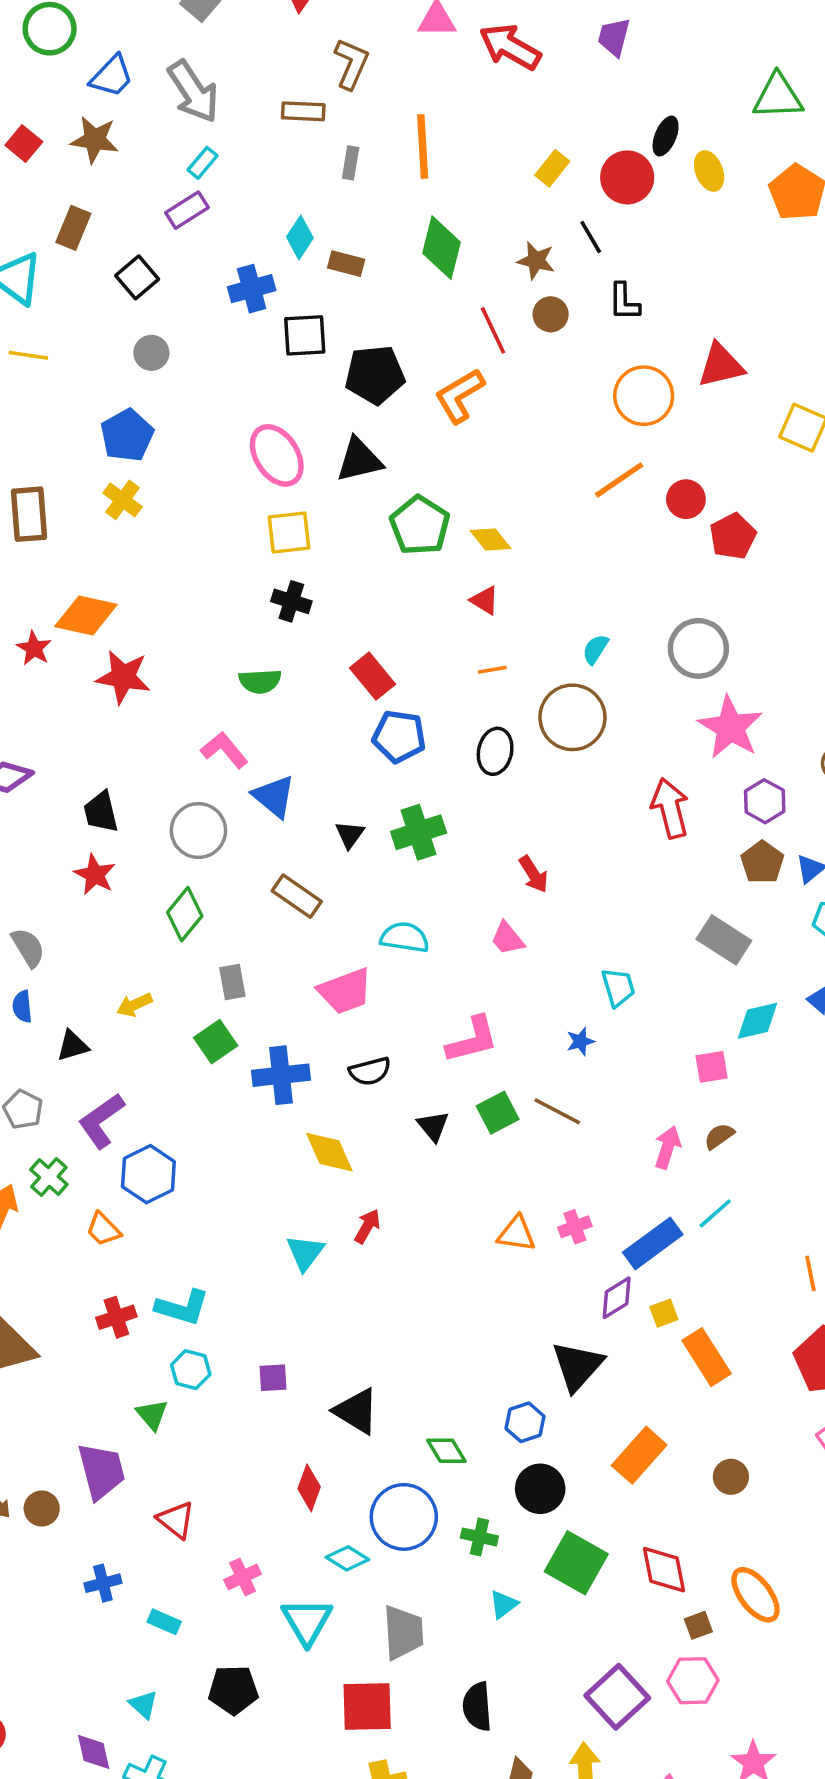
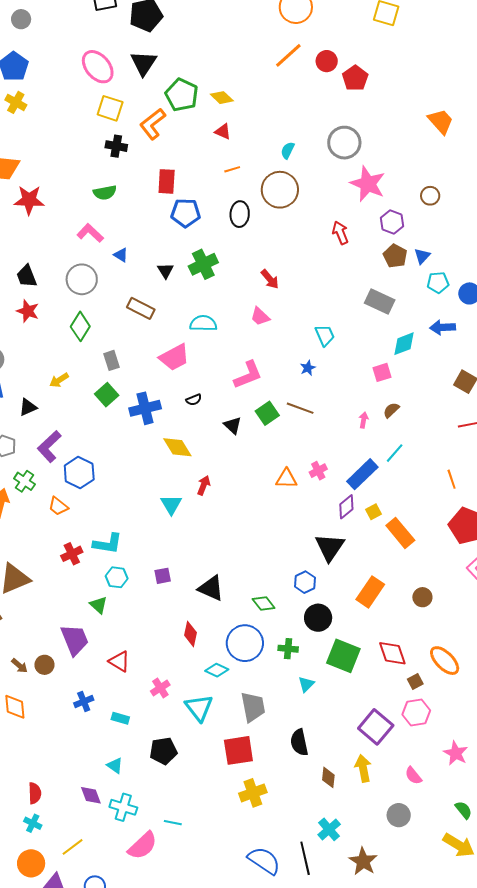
orange L-shape: (460, 396) -> (153, 124), moved
black triangle: (359, 460) -> (144, 63), turned -36
yellow square: (289, 532) -> (110, 108), turned 32
red rectangle: (372, 676) -> (167, 181), turned 50
blue triangle: (274, 796) -> (121, 255), size x0.6
red arrow: (670, 808) -> (340, 233), size x0.7
black semicircle: (370, 1071) -> (194, 400), size x0.7
pink arrow: (668, 1147) -> (364, 420), size x0.7

